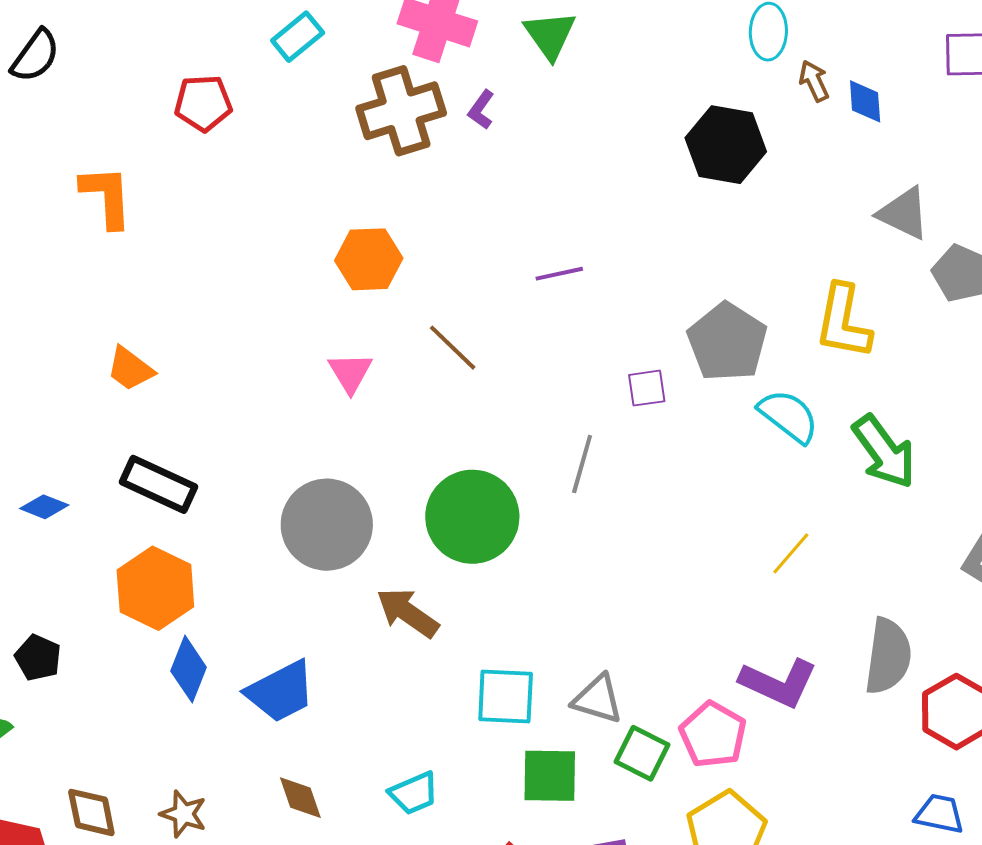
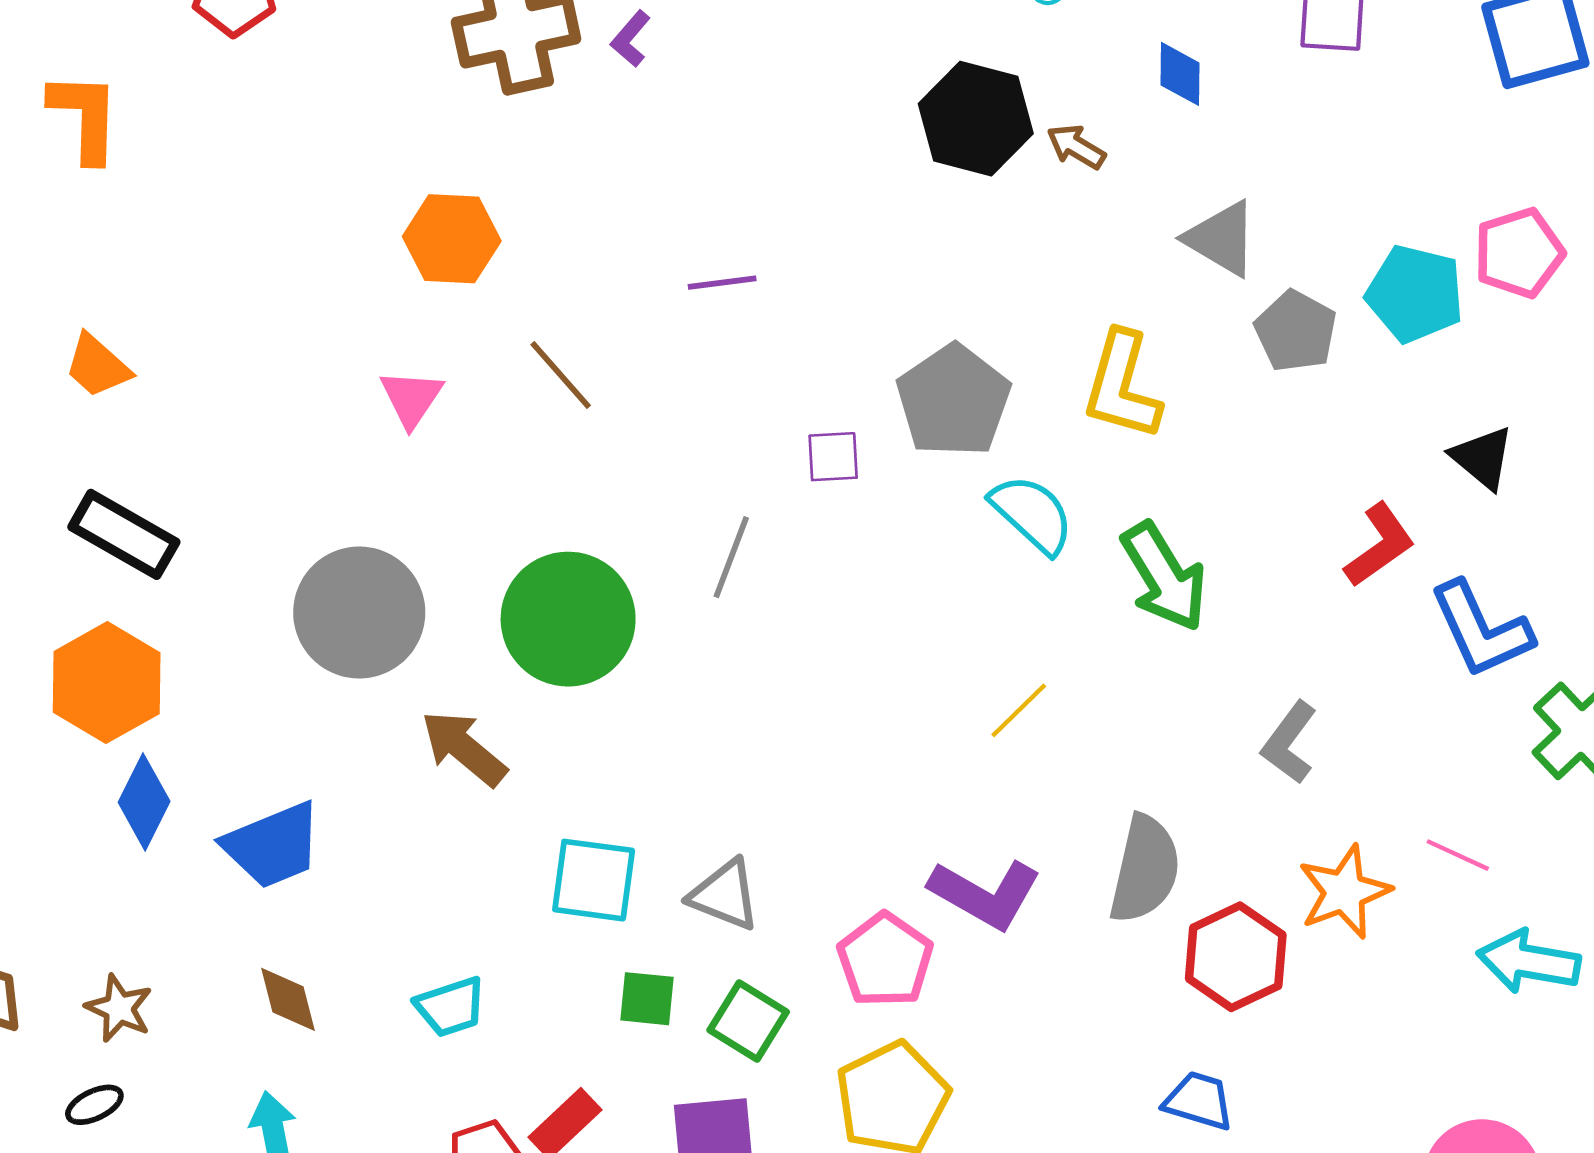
brown arrow: (814, 81) -> (1076, 147), moved, turned -39
green square: (642, 753) -> (748, 1021), moved
green square: (550, 776) -> (647, 999), size x0.7

